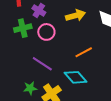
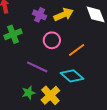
purple cross: (39, 10) -> (40, 15), moved
pink circle: (46, 32) -> (52, 40), moved

